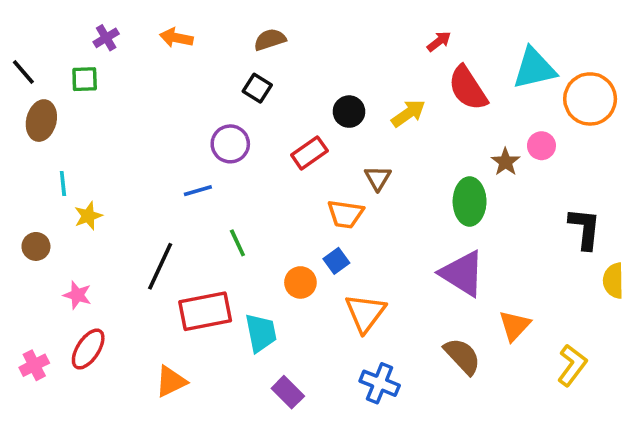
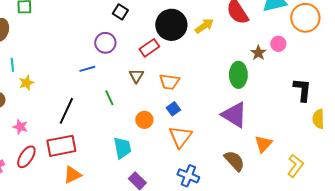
black circle: (349, 112) -> (171, 25), size x1.8
brown triangle: (378, 178) -> (136, 76), moved
blue square: (336, 261) -> (173, 109), moved
red rectangle: (205, 311) -> (61, 146), moved

